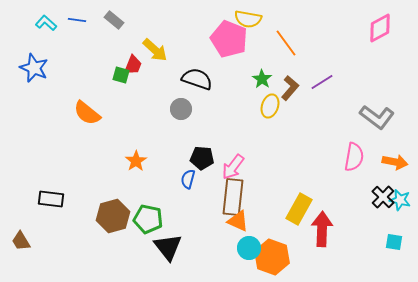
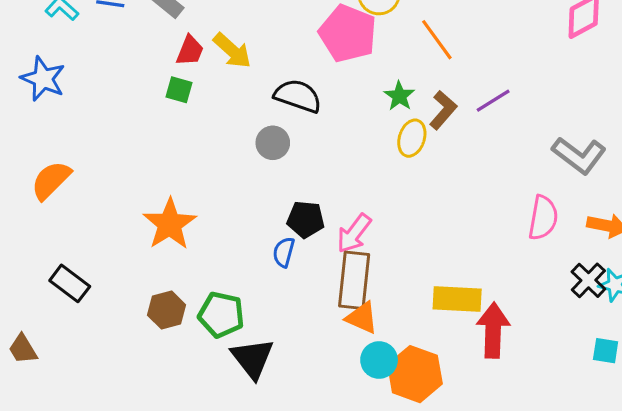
red trapezoid: (133, 65) -> (190, 51), moved
orange semicircle: (87, 113) -> (51, 180), moved, turned 96
orange star: (136, 161) -> (170, 224), moved, size x1.6
black rectangle: (51, 199) -> (70, 283), turned 30
yellow rectangle: (299, 209) -> (457, 299), turned 64
brown hexagon: (113, 216) -> (167, 310), size x0.7

